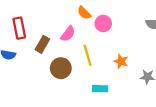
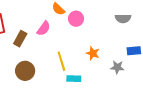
yellow line: (88, 55) -> (61, 61), moved
brown circle: (61, 68) -> (25, 71), moved

